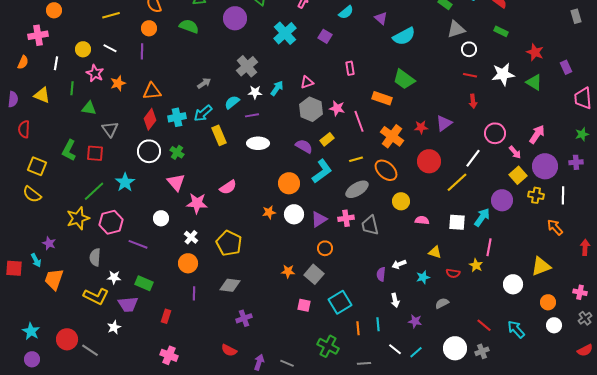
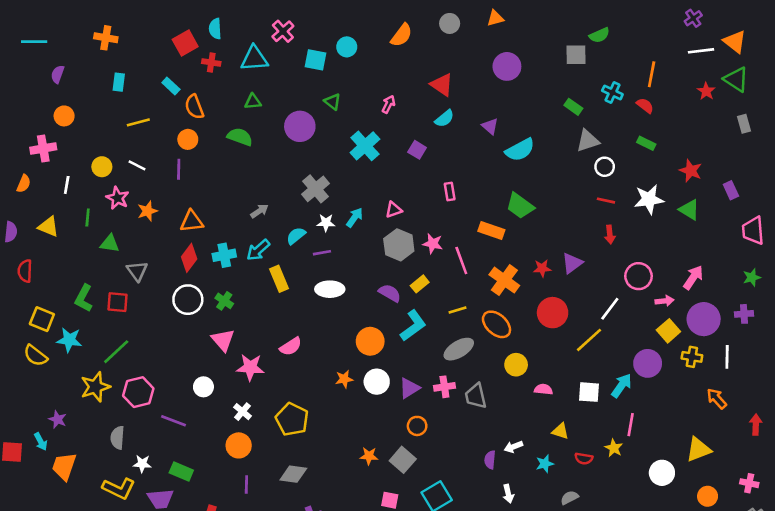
pink arrow: (515, 152) -> (665, 301), turned -56
cyan star: (125, 182) -> (69, 340), moved, turned -30

